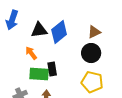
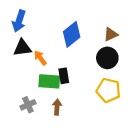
black triangle: (39, 30) -> (22, 48), moved

